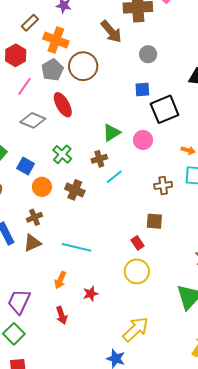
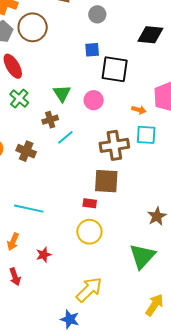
black square: (165, 109) -> (115, 69), turned 32
green triangle: (112, 133) -> (62, 93), turned -30
green cross: (62, 154) -> (19, 99), moved
brown cross: (163, 185) -> (114, 145), size x1.6
brown square: (154, 221) -> (106, 181), size x1.5
red rectangle: (138, 243) -> (90, 203), turned -48

